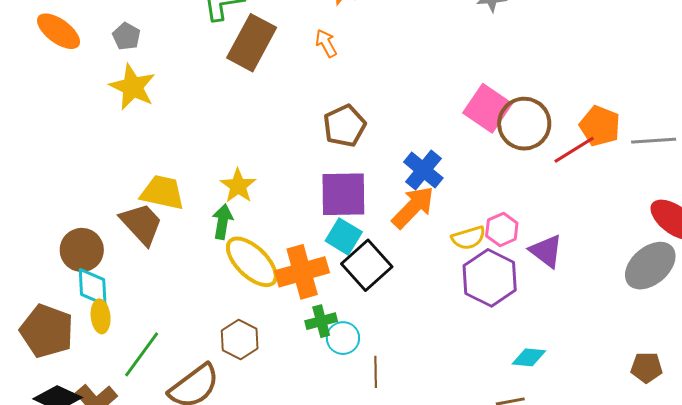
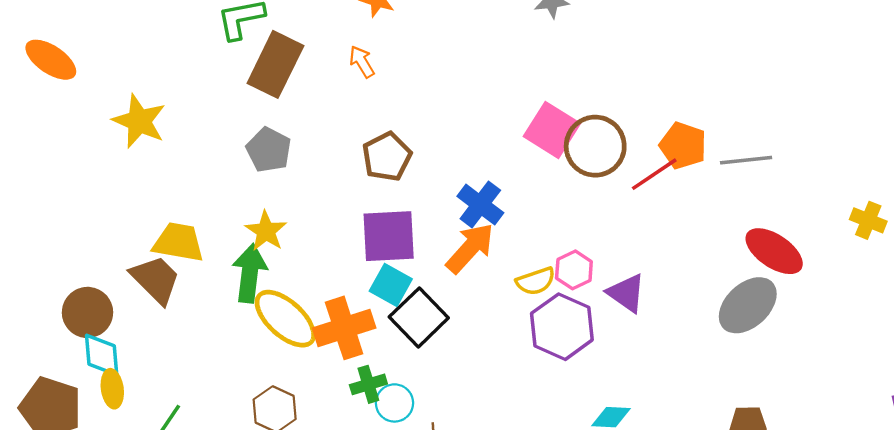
gray pentagon: (126, 36) -> (269, 150), moved, size x1.4
green arrow: (223, 222) -> (250, 273), size x1.4

